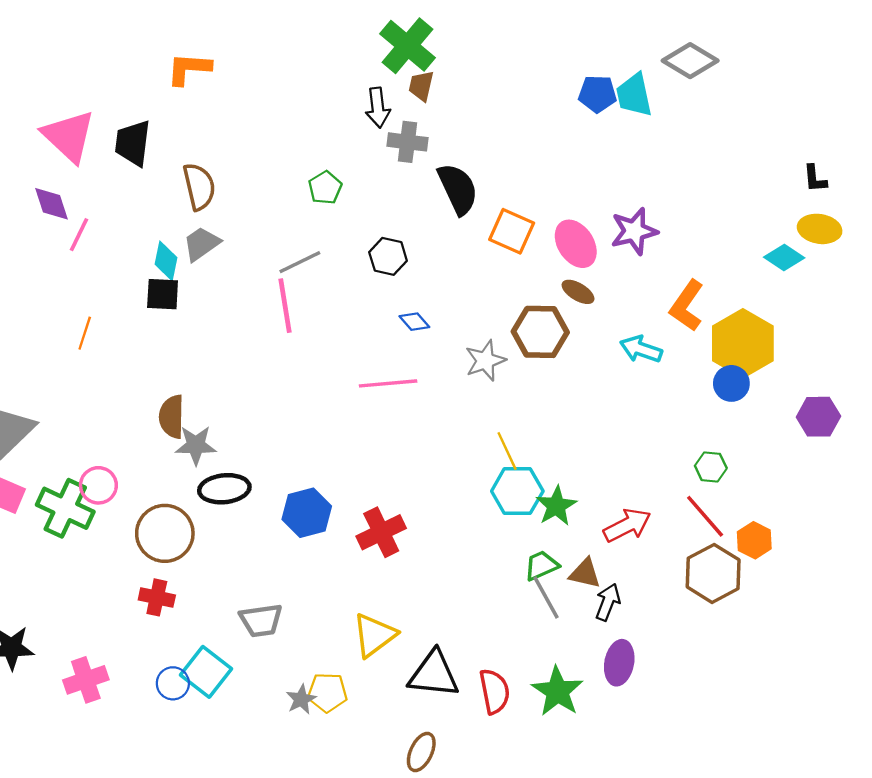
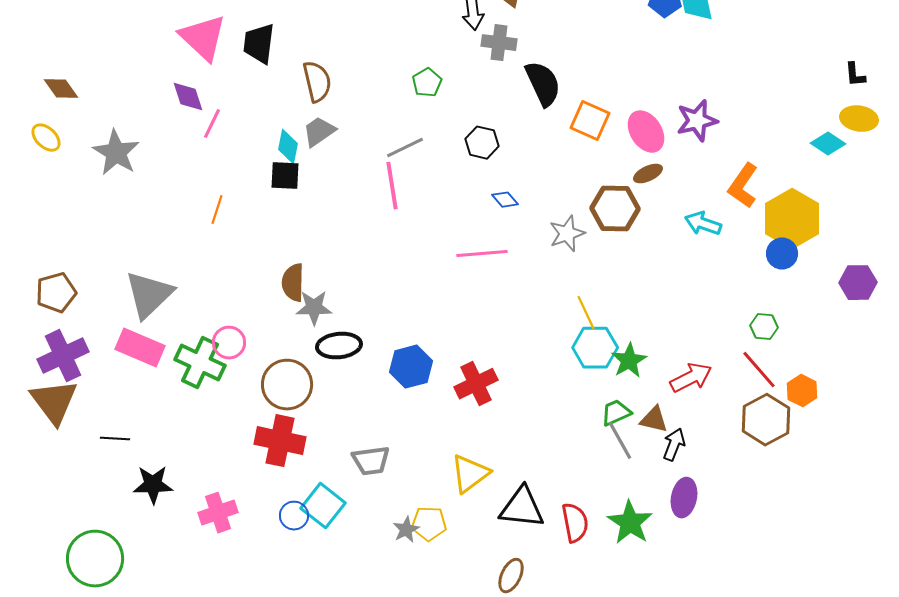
brown ellipse: (578, 292) -> (648, 174), turned -56
red cross: (157, 597) -> (280, 441), size x1.6

